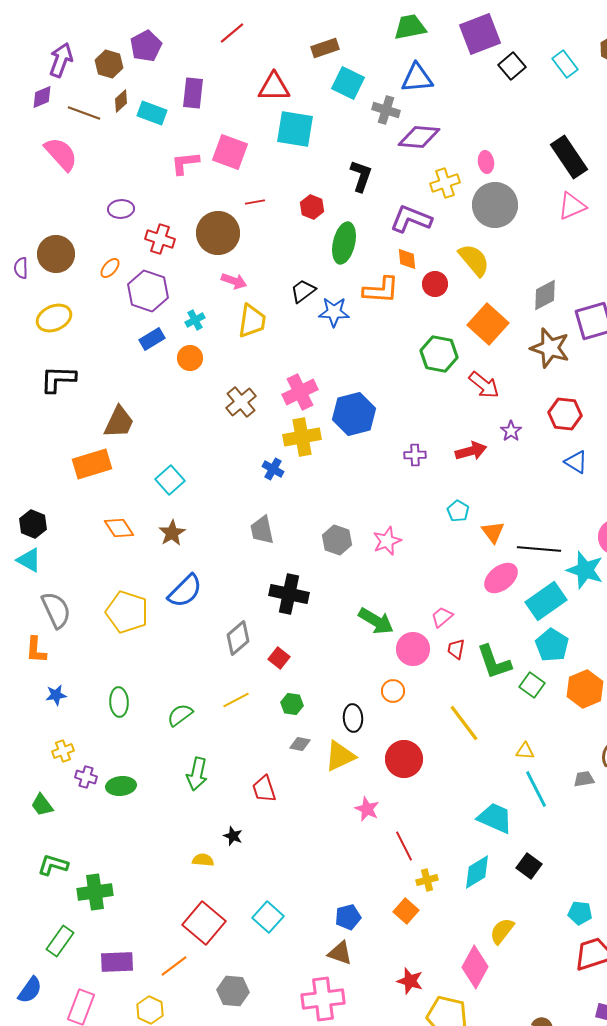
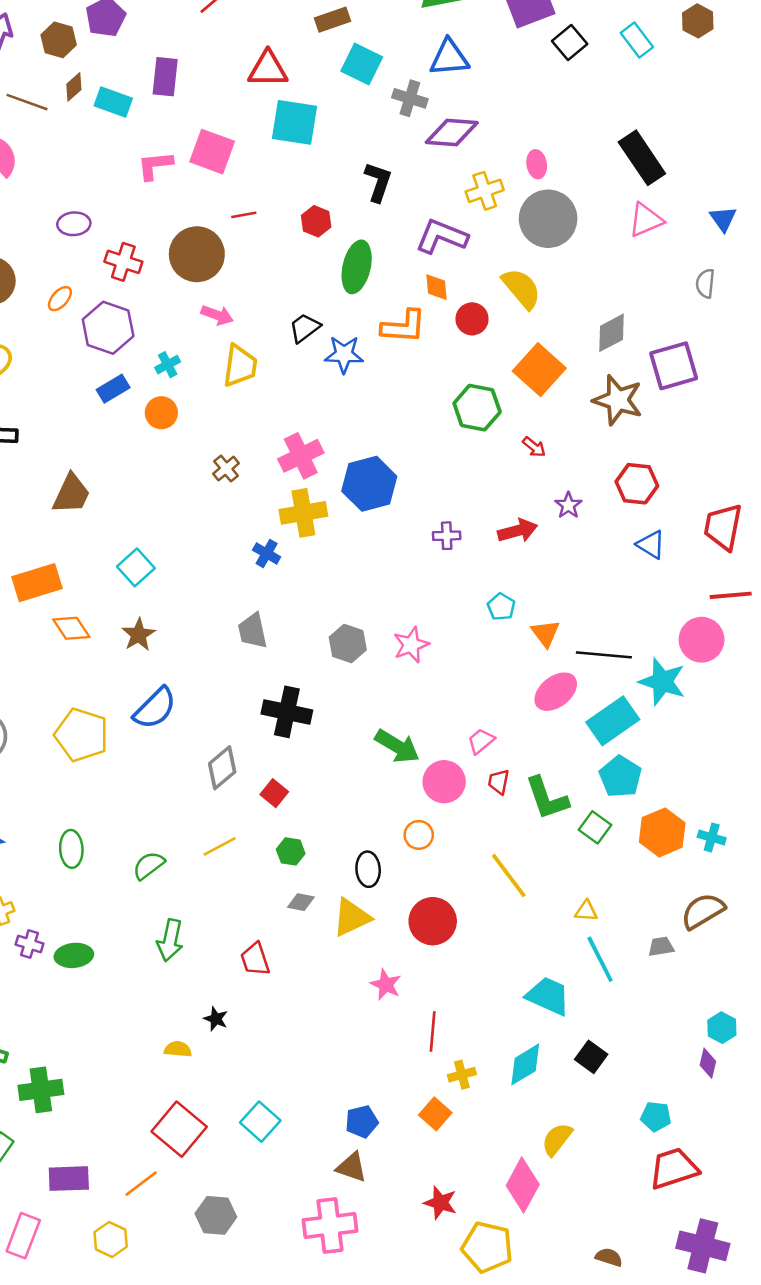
red arrow: (484, 385) -> (534, 447), size x0.6
brown cross: (241, 402) -> (226, 469), size x0.7
orange rectangle: (92, 464) -> (37, 583), moved
red line: (404, 846) -> (433, 1032), turned 32

